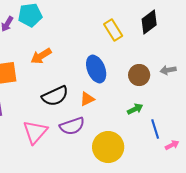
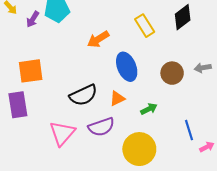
orange arrow: (41, 56) -> (98, 39), moved
green arrow: (135, 109) -> (149, 109), moved

